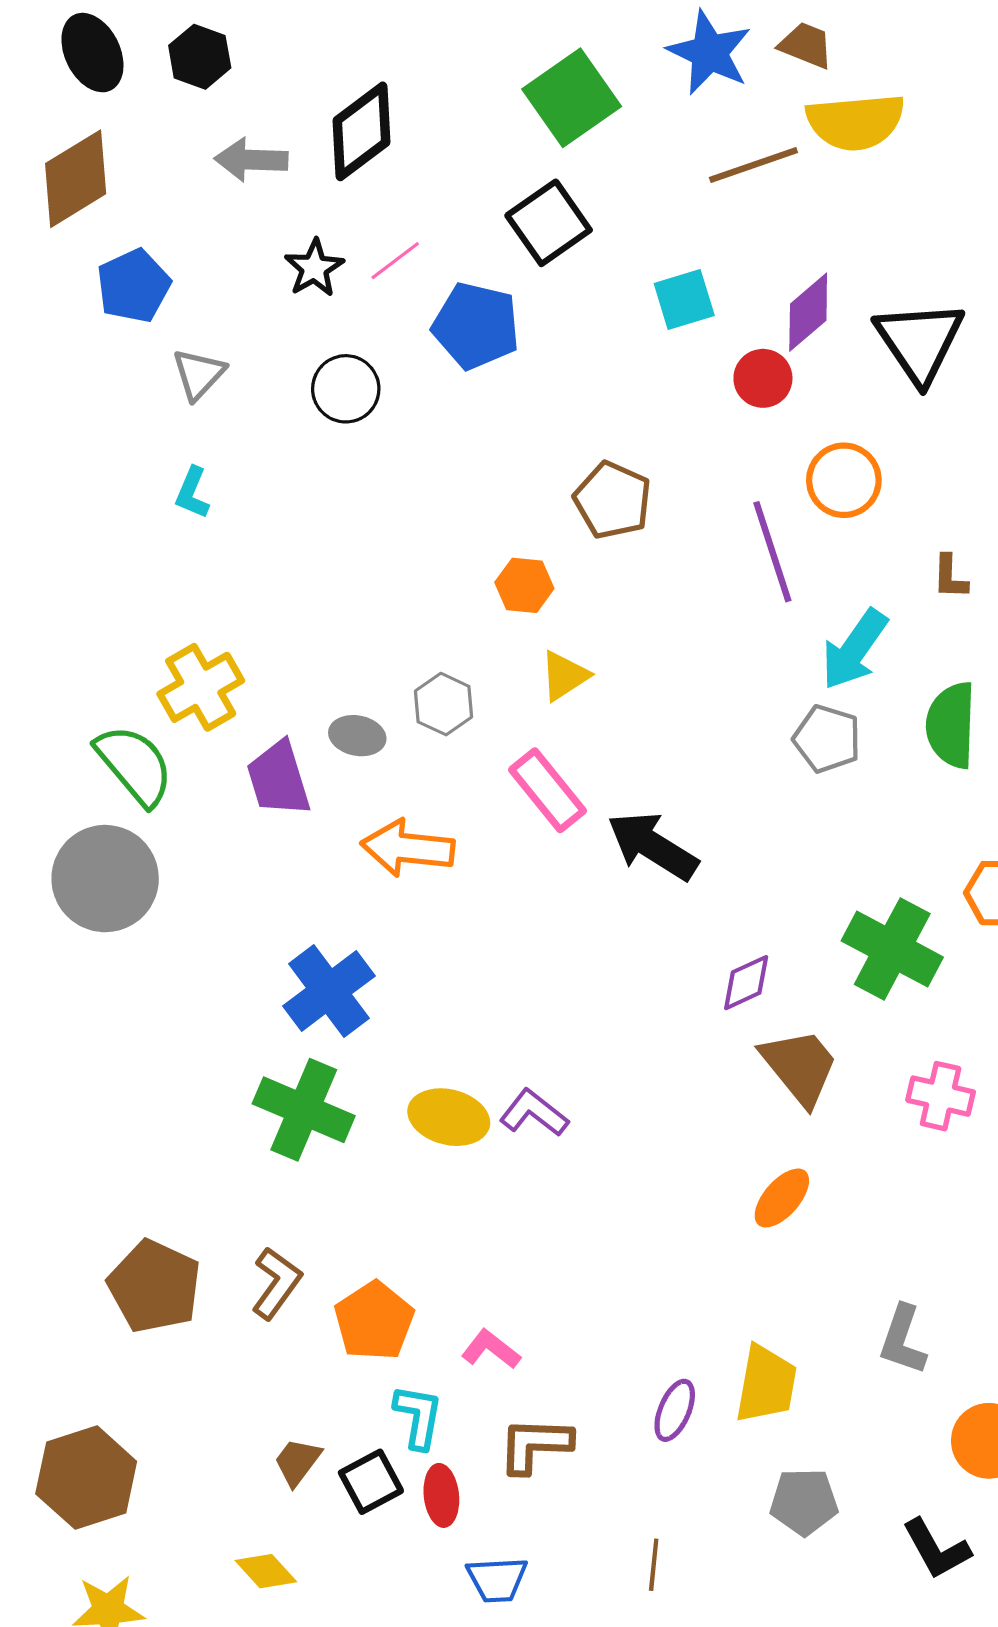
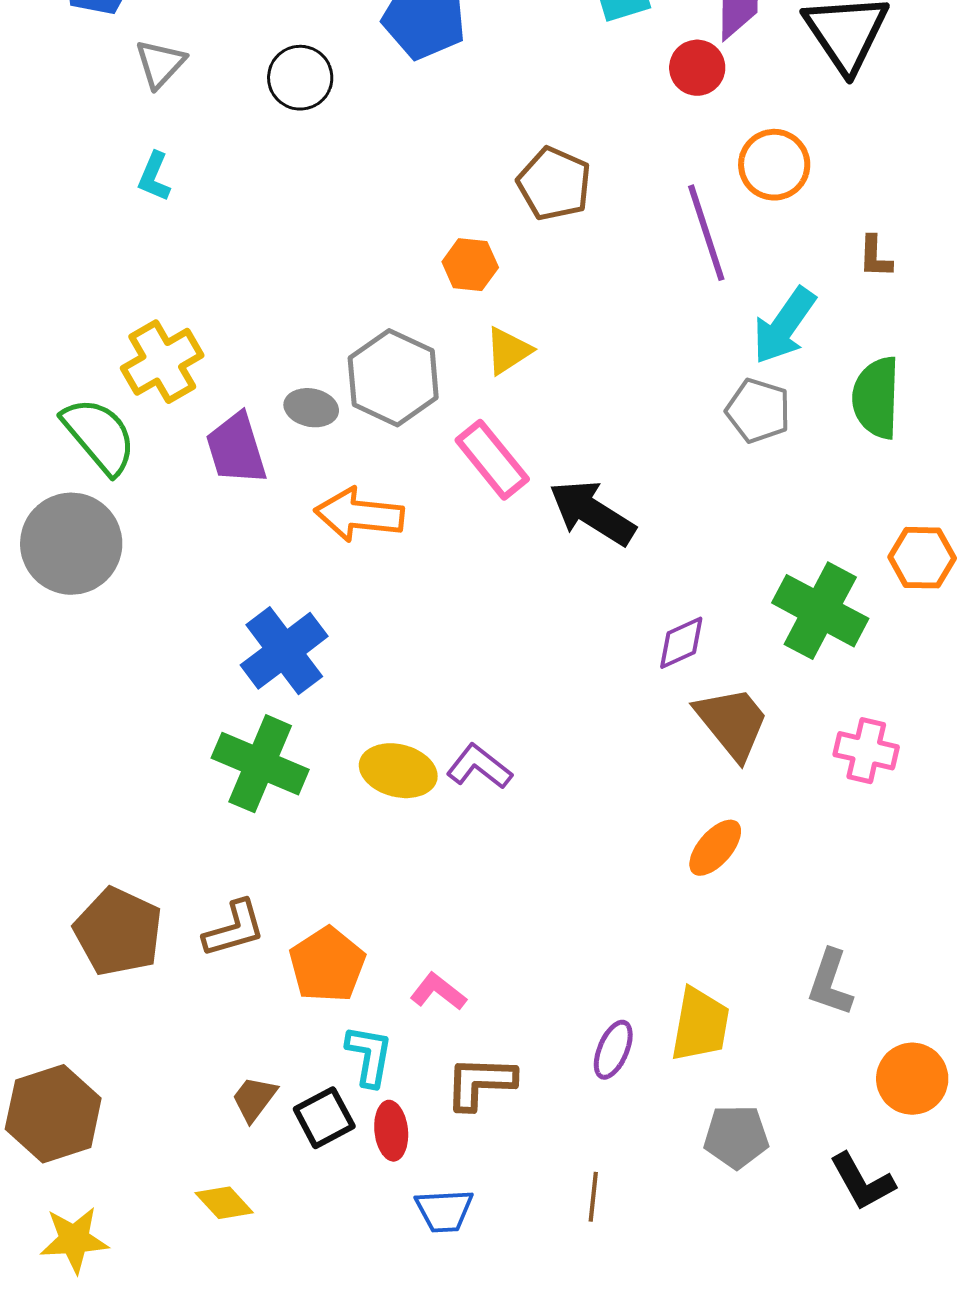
gray hexagon: (443, 704) -> (393, 378), size x1.6
brown L-shape: (276, 1283) -> (234, 929), turned 38

